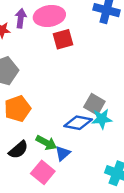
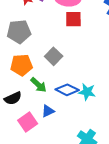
gray square: (94, 104) -> (54, 56), moved
green arrow: (46, 143) -> (38, 85), moved

